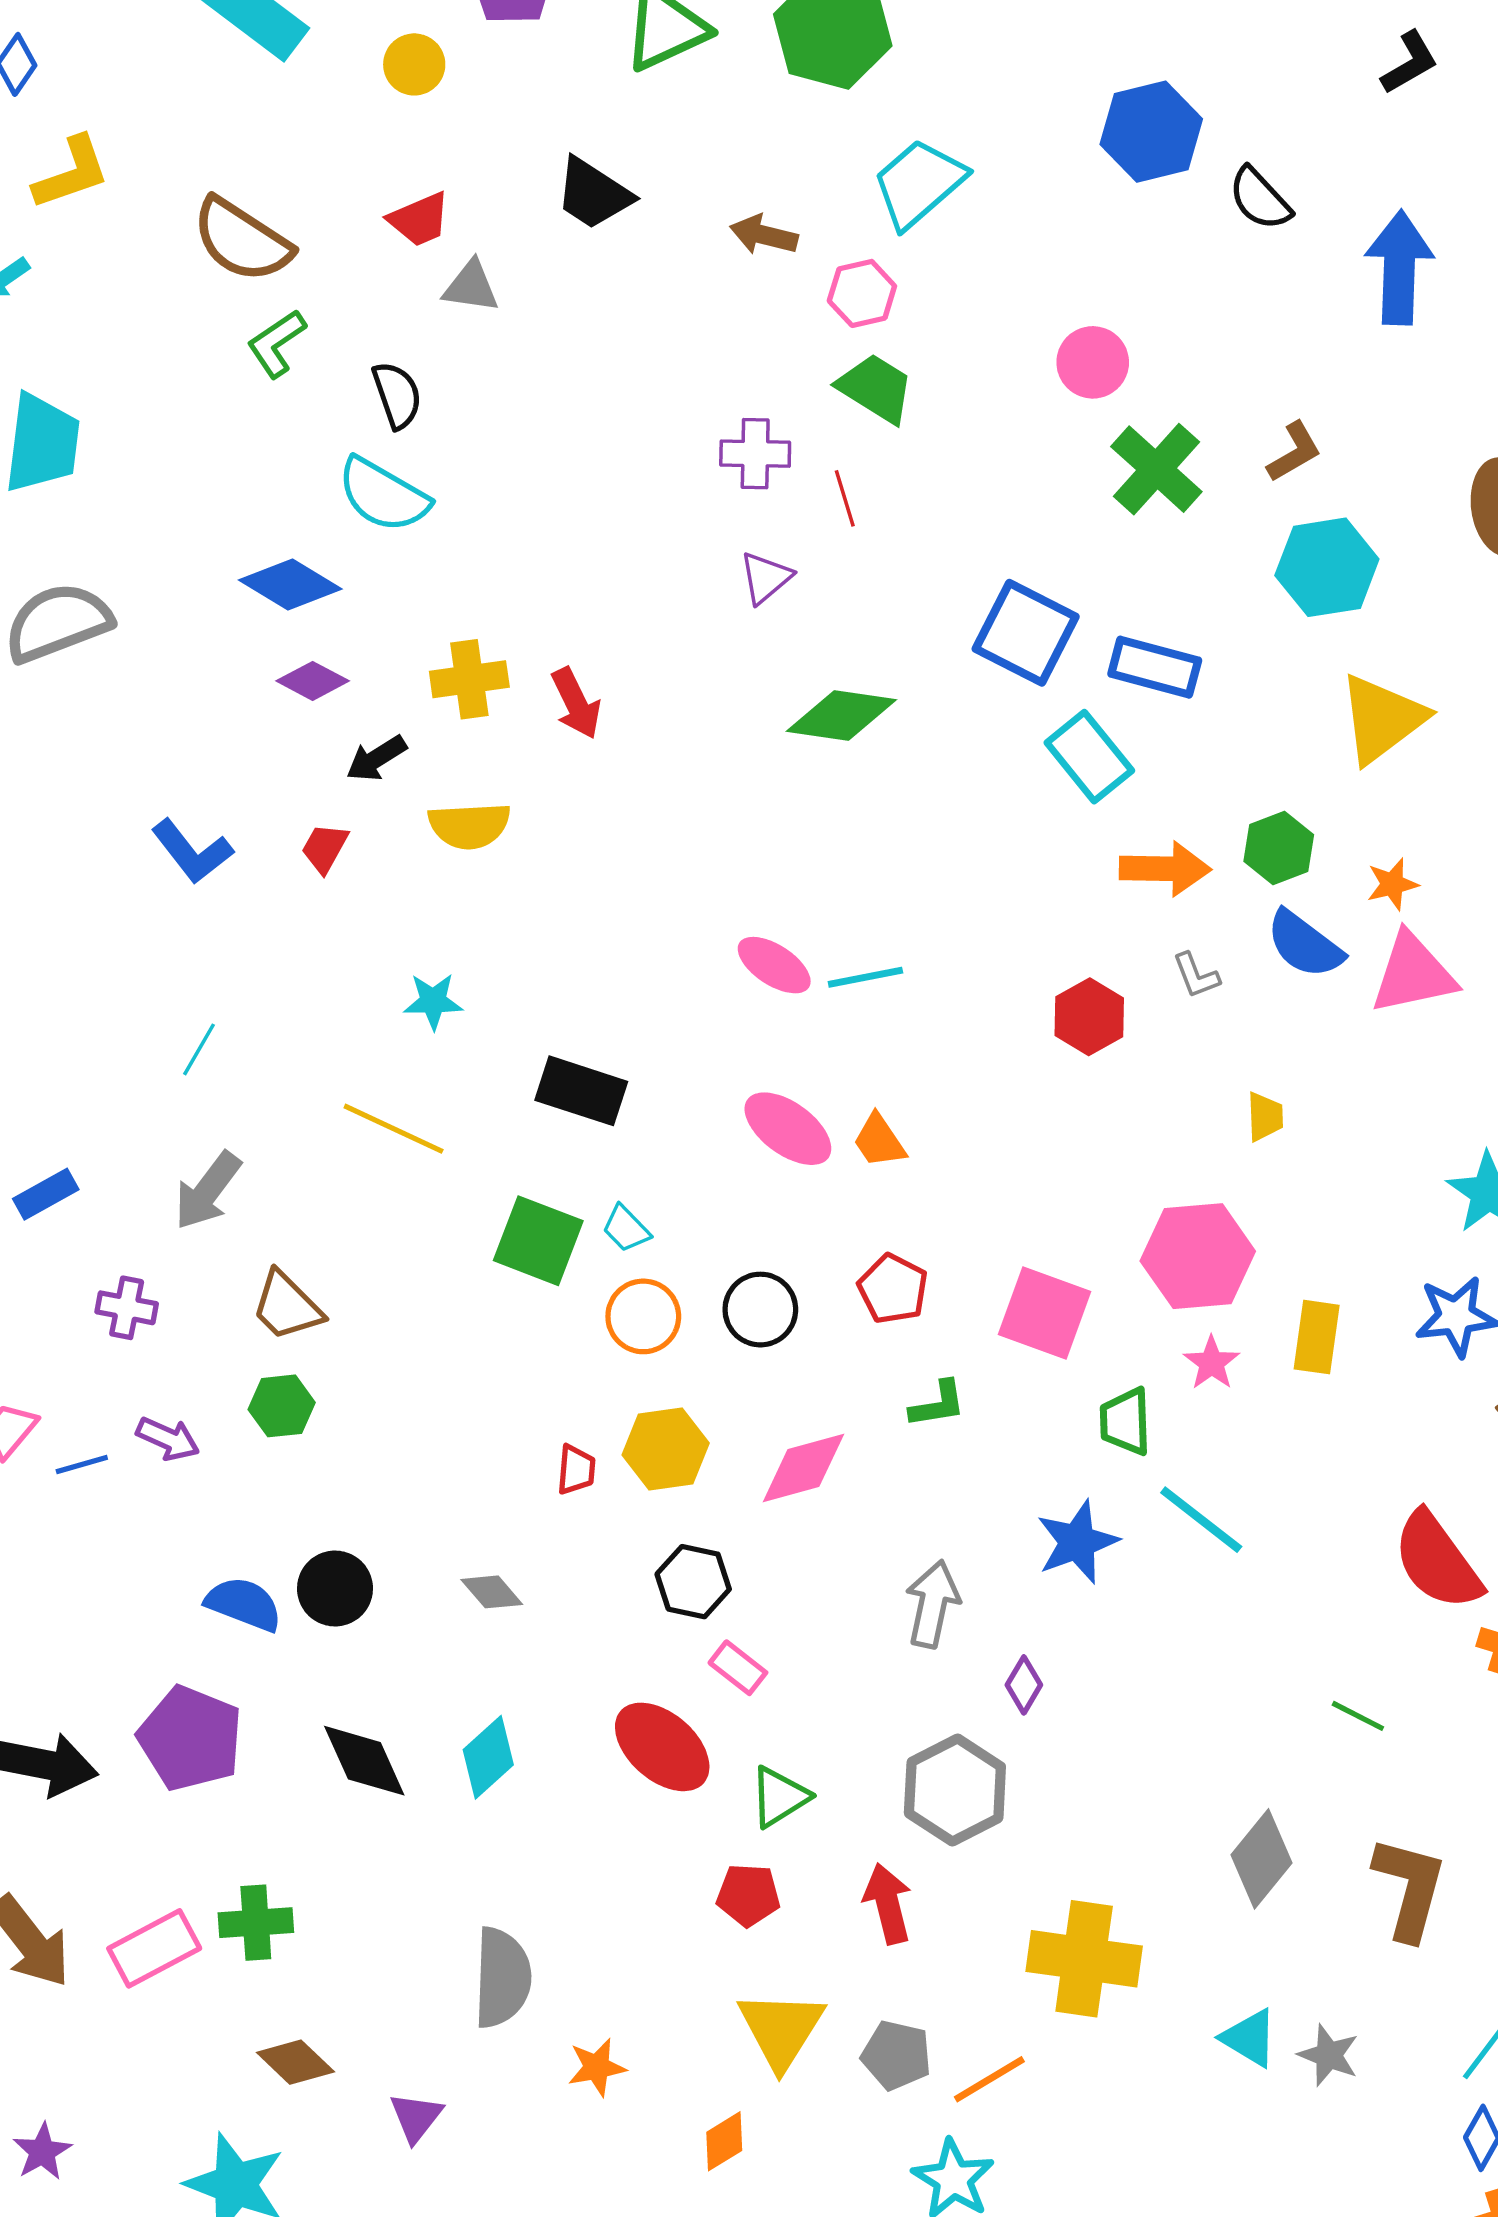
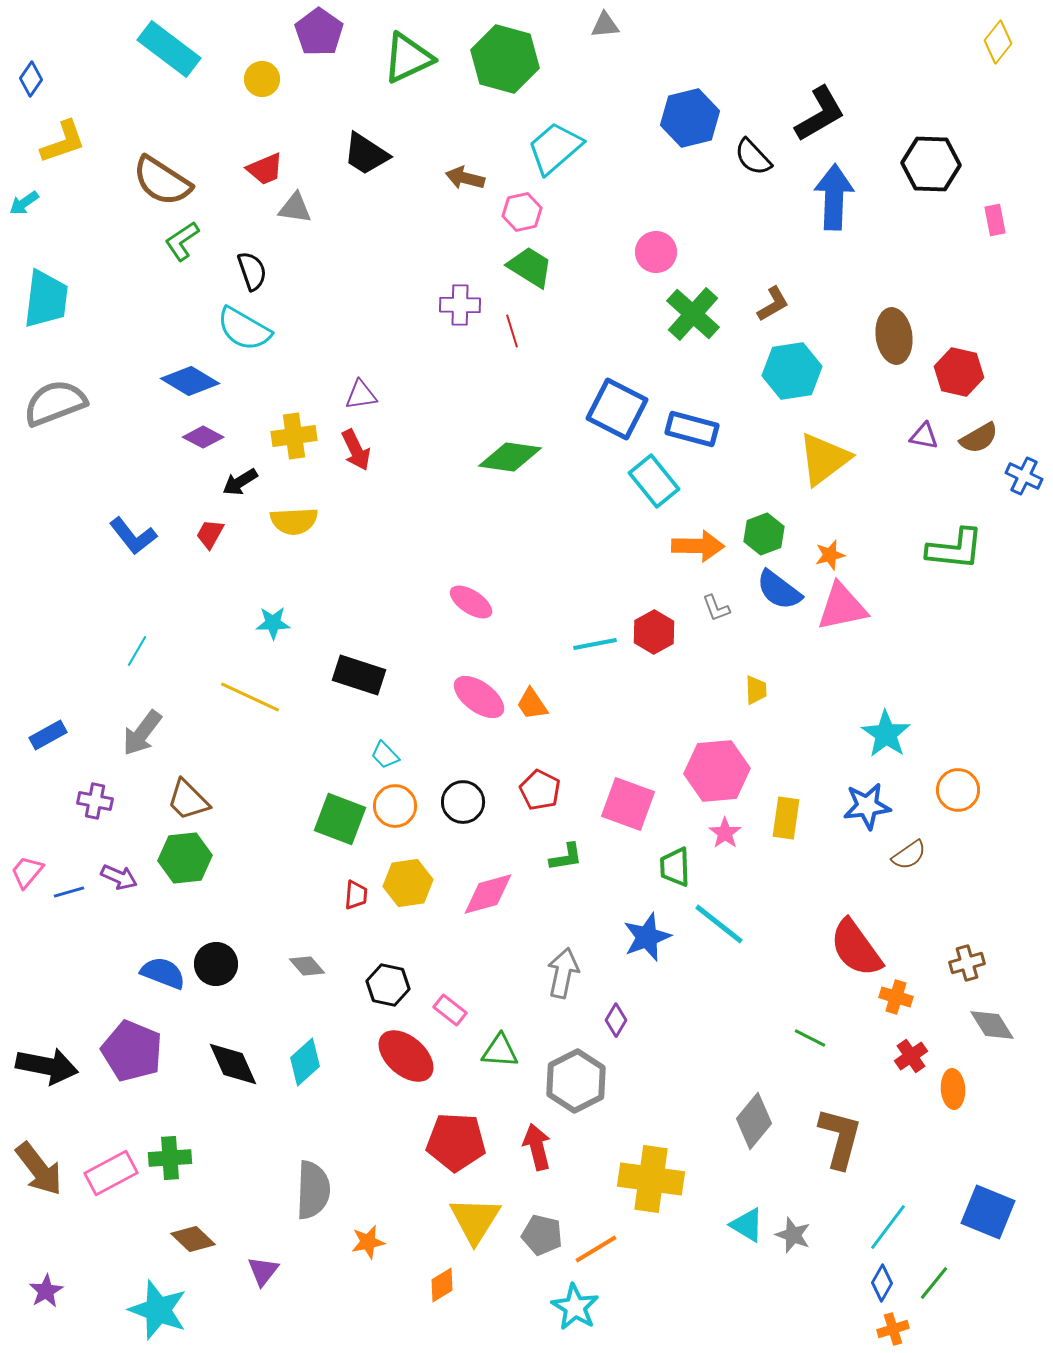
black L-shape: (1410, 63) -> (820, 114), moved, size x1.5
purple triangle: (766, 578) -> (361, 395), moved, turned 32
cyan line: (865, 977) -> (595, 644), moved
green square: (538, 1241) -> (340, 819), moved
green hexagon: (282, 1406) -> (185, 858), size x1.4
black hexagon: (693, 1582) -> (388, 985), moved
green triangle: (779, 1797) -> (500, 1051), moved, turned 36
red pentagon: (748, 1895) -> (456, 1142), size x1.6

